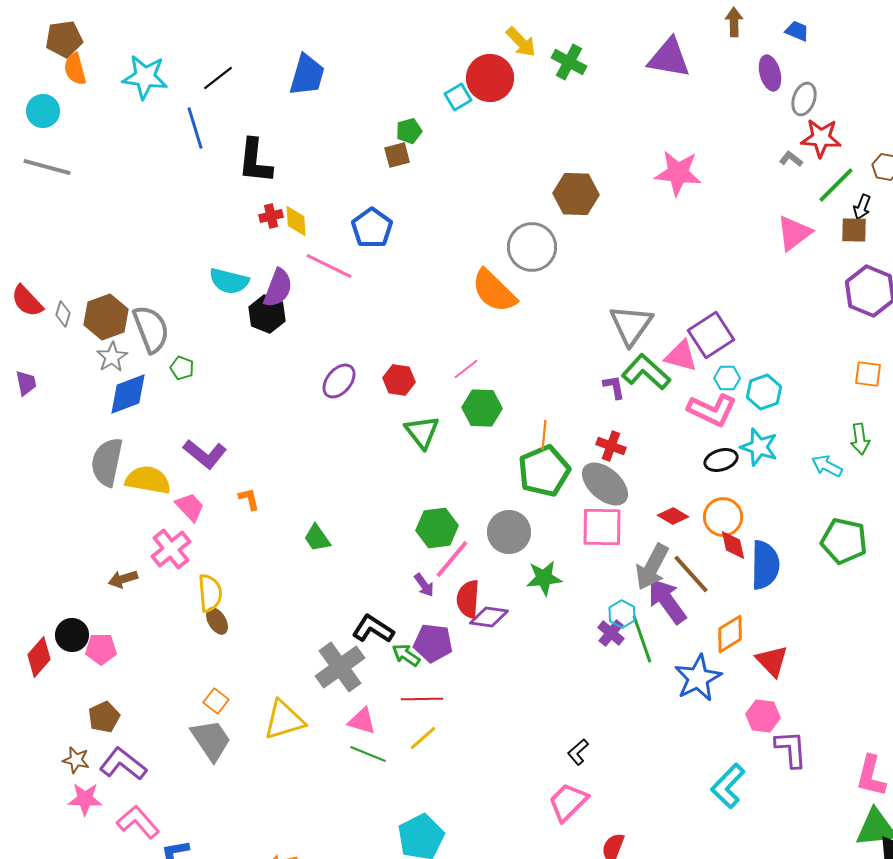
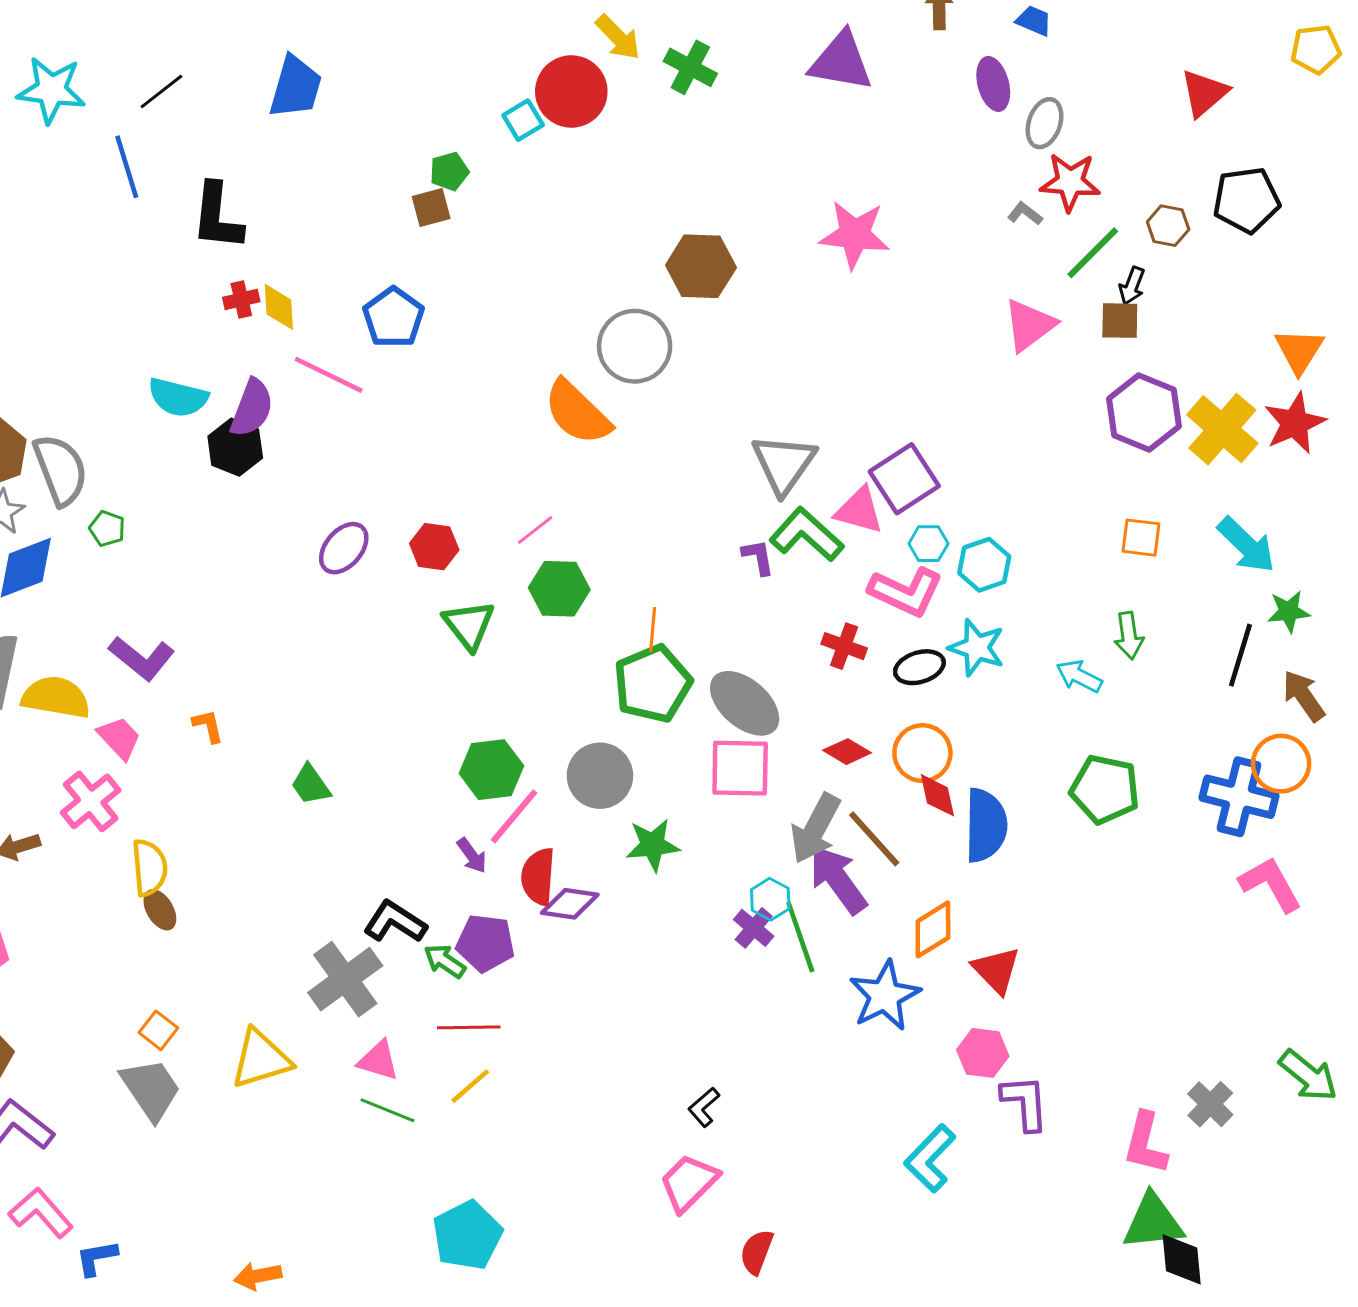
red cross: (611, 446) -> (844, 646), moved

